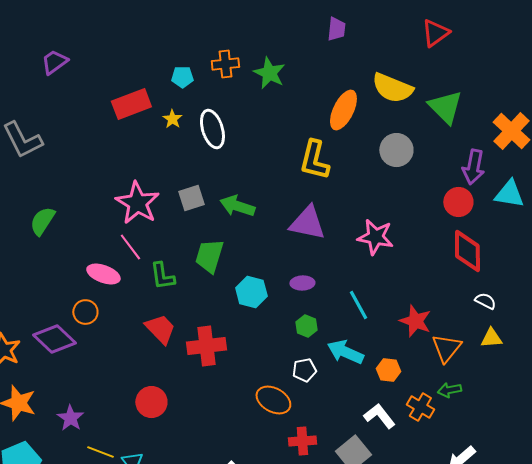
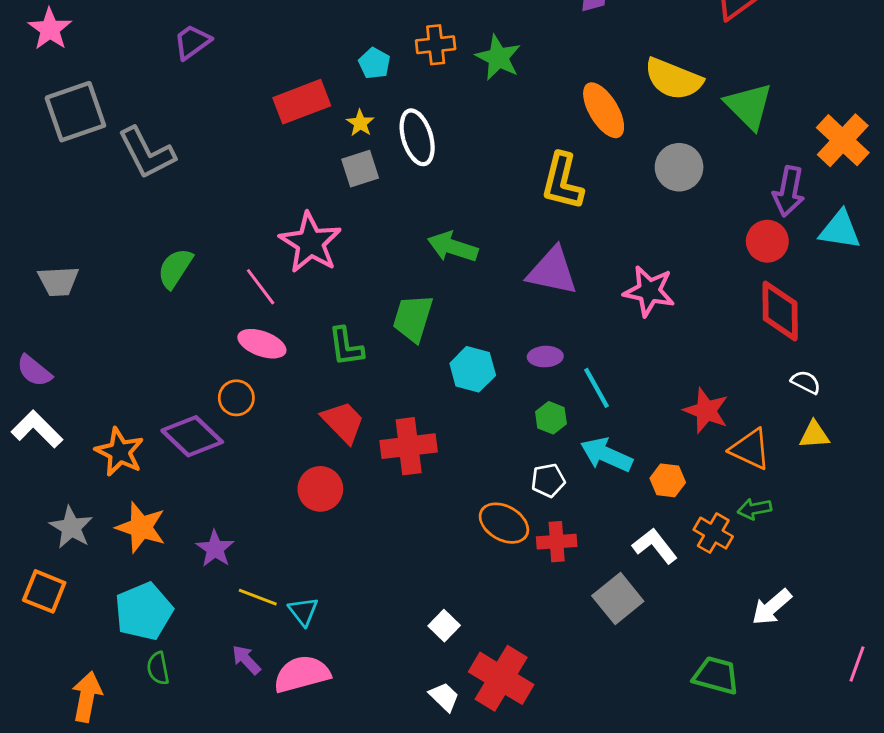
cyan pentagon: (182, 77) -> (374, 63), turned 30
orange ellipse: (343, 110) -> (604, 110), turned -57
gray square: (191, 198) -> (360, 169), moved
pink line: (130, 247) -> (261, 287), moved
cyan line: (358, 305) -> (596, 388), moved
orange triangle: (446, 348) -> (750, 449), turned -44
red circle: (151, 402) -> (320, 489), moved
red cross: (302, 441) -> (557, 542), moved

